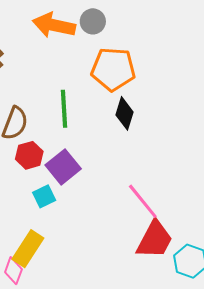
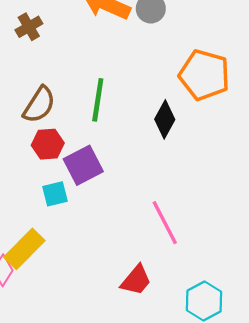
orange pentagon: (113, 69) -> (204, 75), moved
red trapezoid: (155, 240) -> (136, 280), moved, size x0.7

